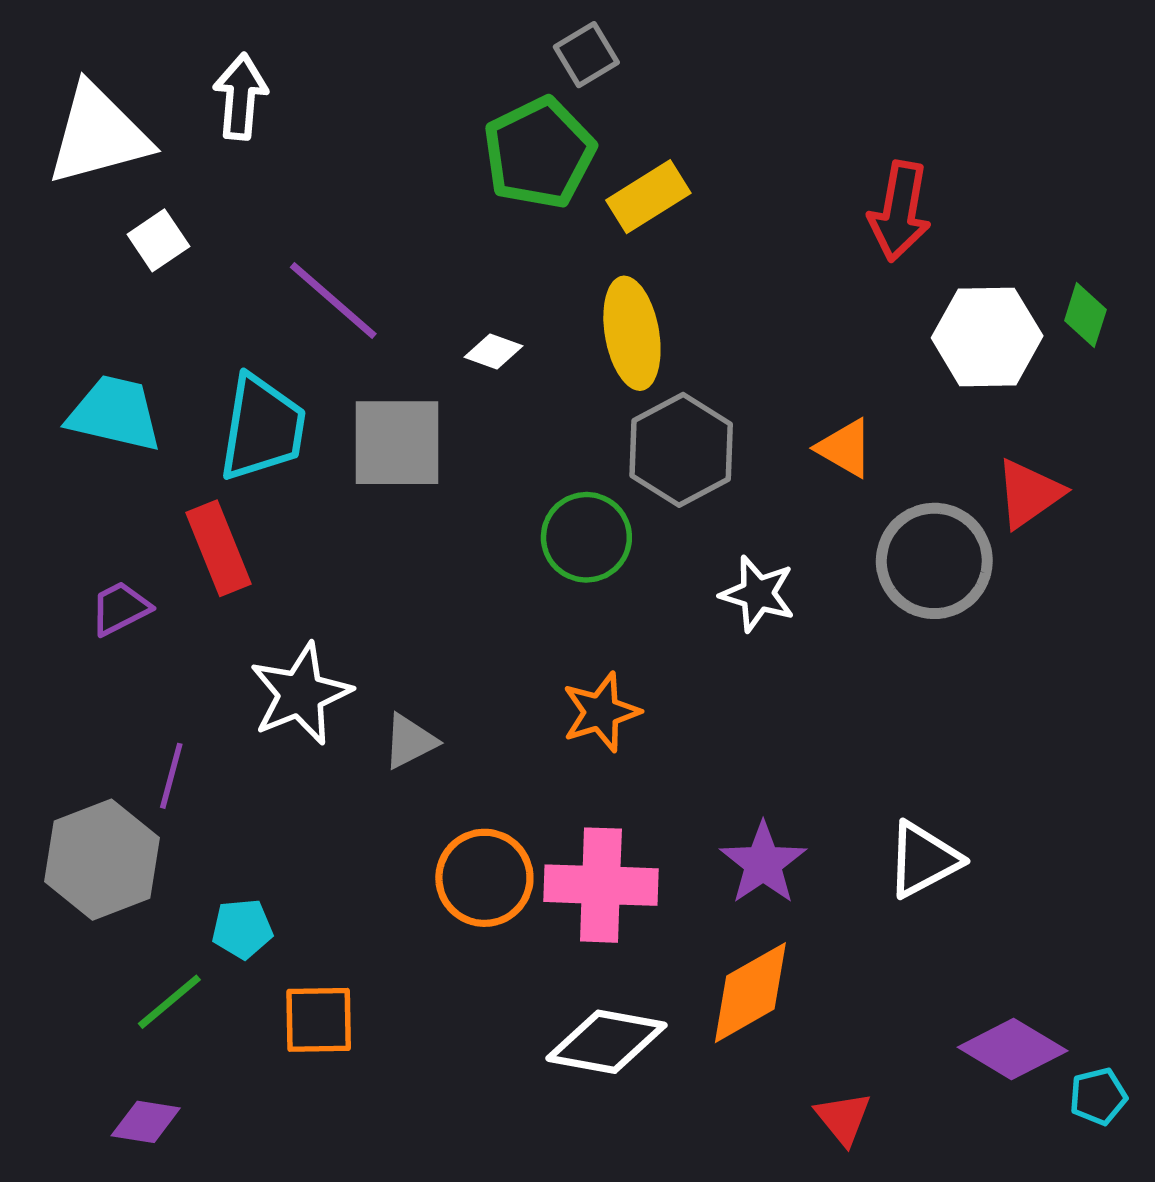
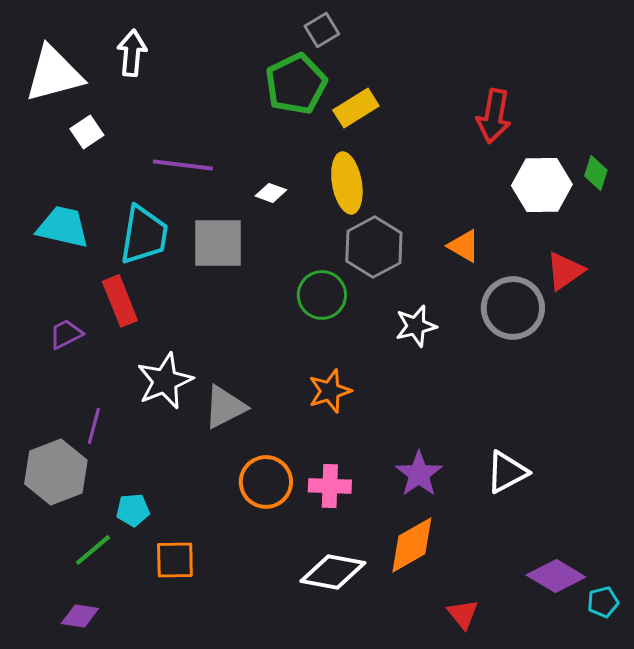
purple line: (333, 301) -> (183, 165), turned -34
white star: (758, 594) -> (416, 326), turned -30
gray triangle: (410, 741) -> (225, 407), size x1.4
pink cross: (601, 885) -> (330, 486), size x0.7

